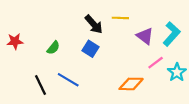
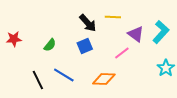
blue square: (91, 49) -> (85, 46), turned 35
pink line: (156, 63) -> (122, 53), moved
orange diamond: (131, 84) -> (104, 79), moved

